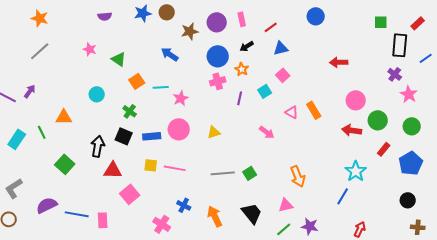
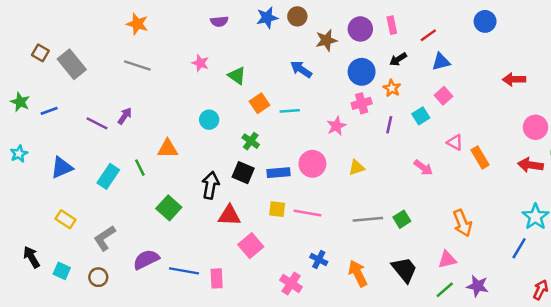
gray line: (40, 51) -> (137, 66), turned 60
pink star: (181, 98) -> (336, 126), moved
orange rectangle: (314, 110) -> (480, 157), moved

